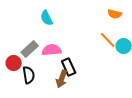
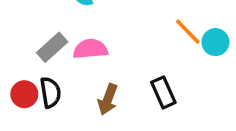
red circle: (14, 63) -> (24, 94), moved
black rectangle: (69, 67) -> (163, 92), moved

